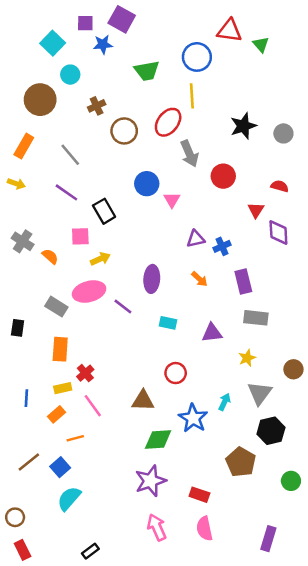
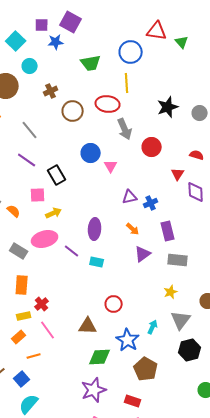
red ellipse: (168, 122) -> (108, 104), turned 60
cyan rectangle: (168, 323) -> (97, 262), moved
purple triangle: (212, 333) -> (143, 254), moved, turned -30
brown pentagon: (241, 462) -> (146, 369), moved

